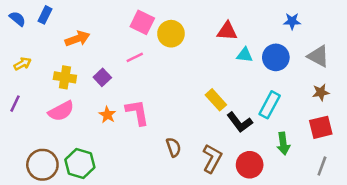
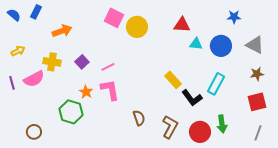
pink line: (135, 57) -> (108, 67), moved
purple line: (15, 104) -> (12, 83), turned -40
pink semicircle: (61, 111) -> (34, 79), moved
green arrow: (283, 144) -> (222, 124), moved
green hexagon: (80, 163) -> (71, 112), moved
brown circle: (42, 165) -> (34, 132), size x0.6

